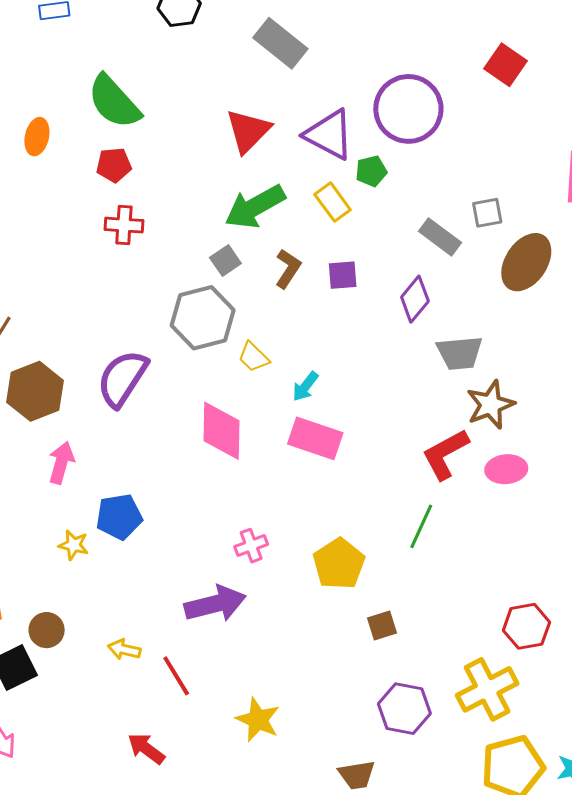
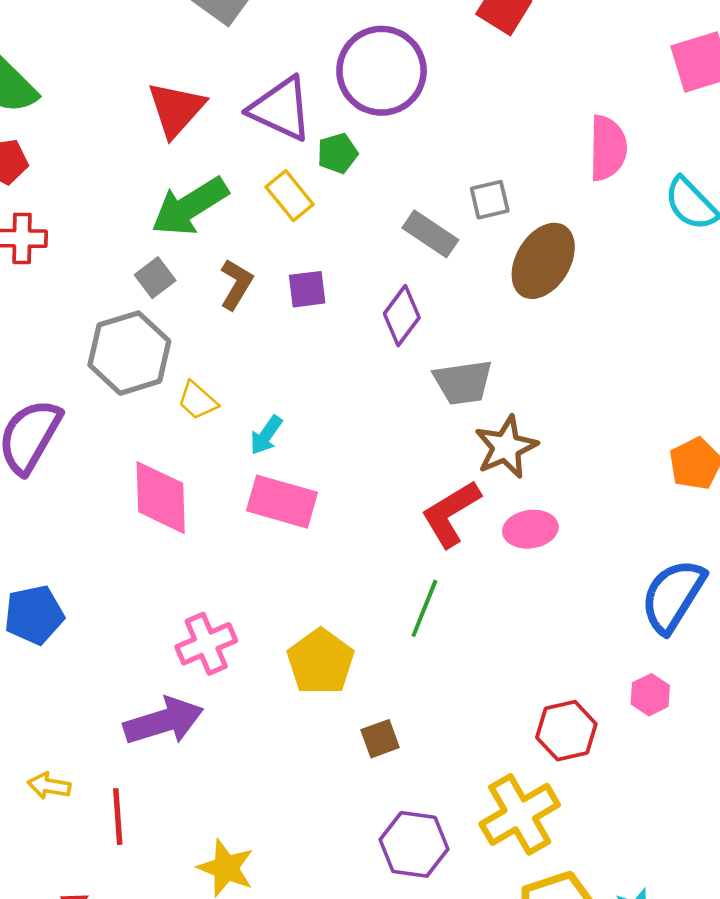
pink cross: (251, 546) -> (206, 644), size x1.4
red line: (176, 676) -> (118, 817), turned 30

